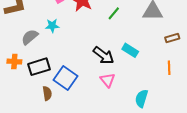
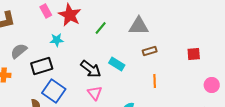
cyan star: (52, 26) -> (57, 40), moved
brown rectangle: (172, 38) -> (150, 51), moved
black rectangle: (39, 67) -> (42, 66), moved

